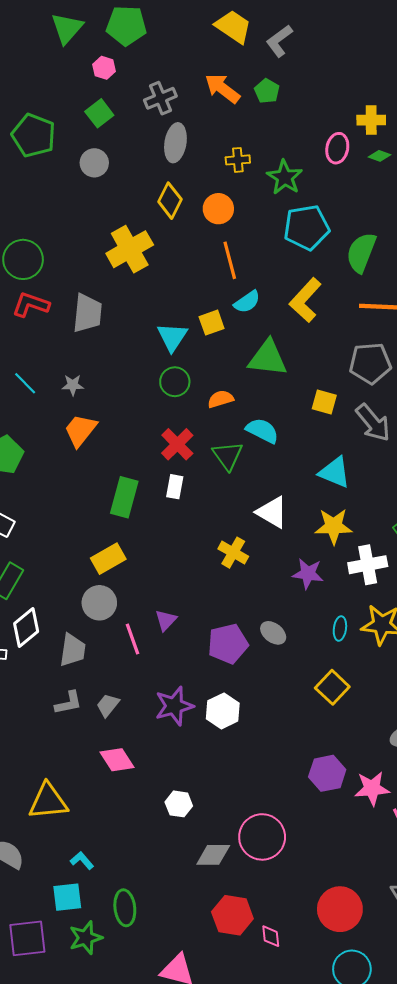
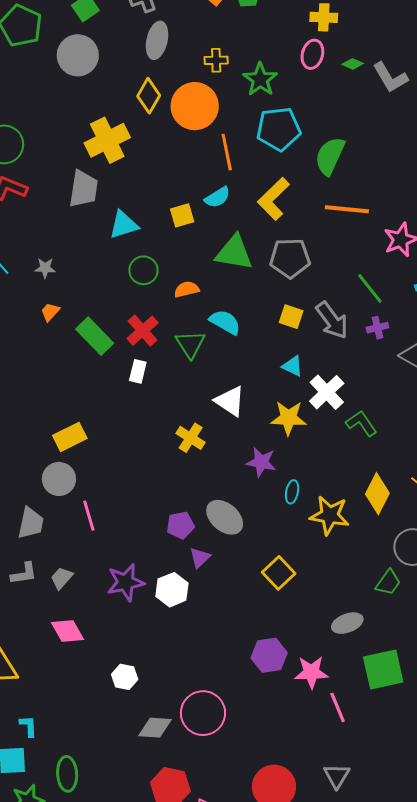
yellow cross: (371, 120) -> (324, 17), moved
gray circle: (94, 163) -> (78, 55), size x1.5
orange circle: (218, 209) -> (195, 106), size x1.6
orange line: (230, 260) -> (227, 152), moved
gray trapezoid: (87, 313) -> (83, 189), moved
cyan triangle: (172, 337) -> (124, 225), moved, turned 36
gray pentagon: (370, 363) -> (290, 258), moved
yellow square: (324, 402) -> (291, 317), moved
orange trapezoid: (80, 430) -> (50, 312), size x0.6
cyan triangle: (335, 472) -> (292, 366), size x0.7
green rectangle: (124, 497) -> (95, 336), moved, turned -63
white cross: (368, 565) -> (327, 392), moved, turned -36
purple triangle: (166, 620) -> (200, 558), moved
cyan ellipse: (340, 629) -> (292, 492), moved
gray ellipse: (273, 633) -> (225, 517), size x1.5
purple pentagon: (228, 644) -> (180, 525), size x0.7
cyan L-shape: (82, 861) -> (28, 726), turned 35

